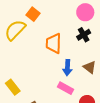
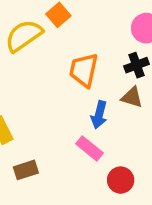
brown triangle: (90, 67) -> (132, 97), moved, turned -32

